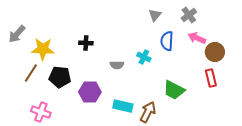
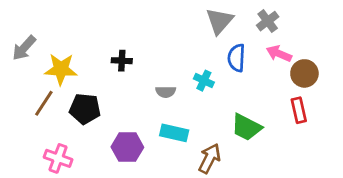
gray triangle: (155, 15) -> (219, 21), size x1.5
purple hexagon: (90, 92) -> (127, 147), moved
cyan rectangle: (123, 106) -> (174, 133), moved

